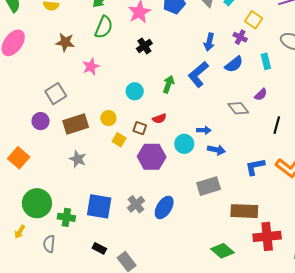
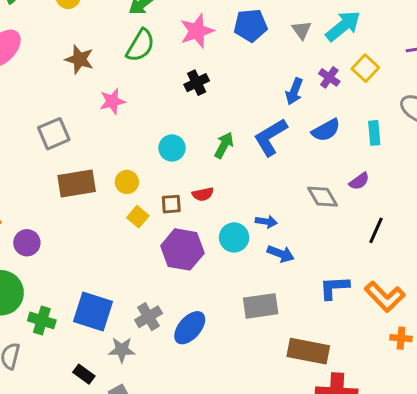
purple cross: (240, 37) -> (329, 77), moved
purple circle: (41, 121) -> (27, 243), moved
brown square: (140, 128) -> (171, 204), turned -32
gray star: (78, 159) -> (122, 350), moved, turned -30

